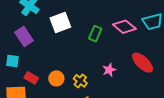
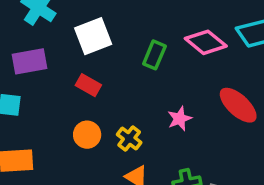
purple rectangle: (24, 36) -> (29, 61), turned -66
red rectangle: (31, 78) -> (88, 85), moved

